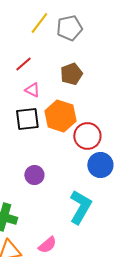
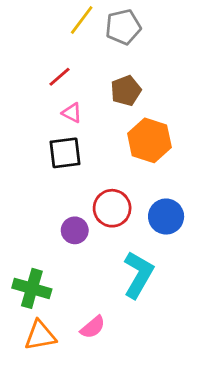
orange hexagon: (60, 116) -> (149, 140), moved
red circle: (87, 136) -> (112, 208), moved

